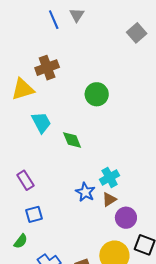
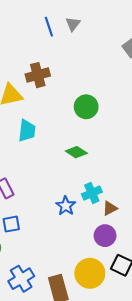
cyan trapezoid: (41, 122) -> (27, 131), turned 30
green diamond: (72, 140) -> (76, 152), moved, turned -40
brown triangle: (109, 199) -> (110, 208), moved

